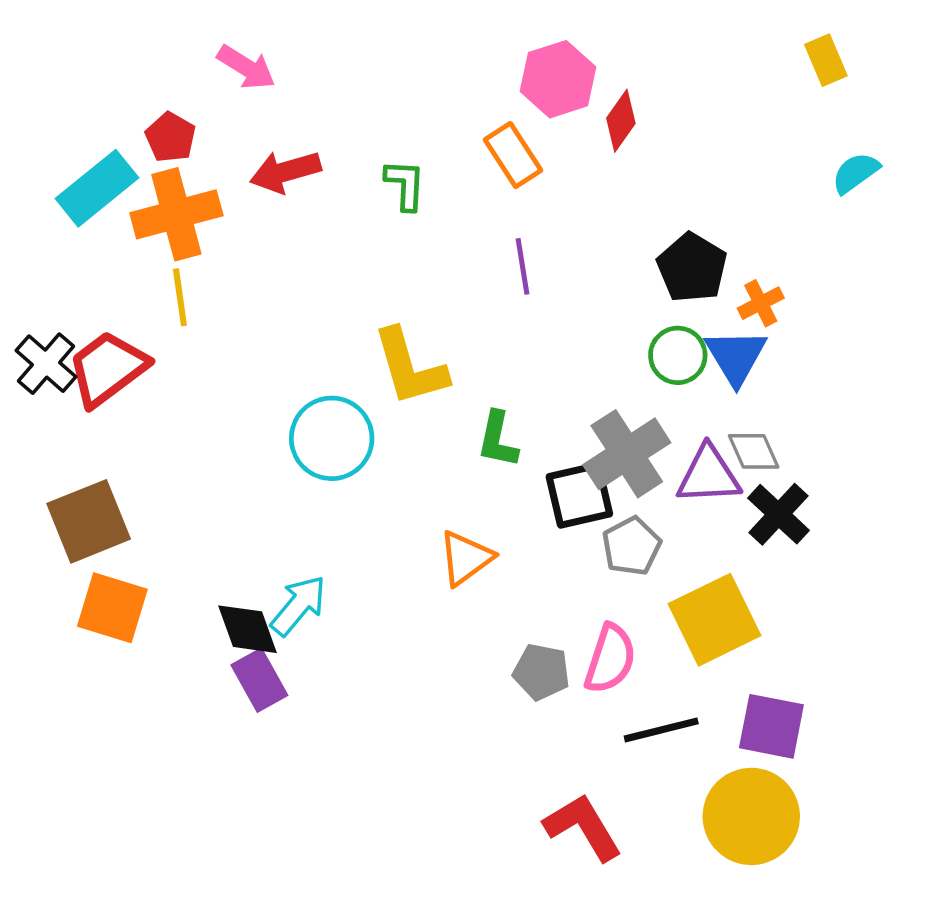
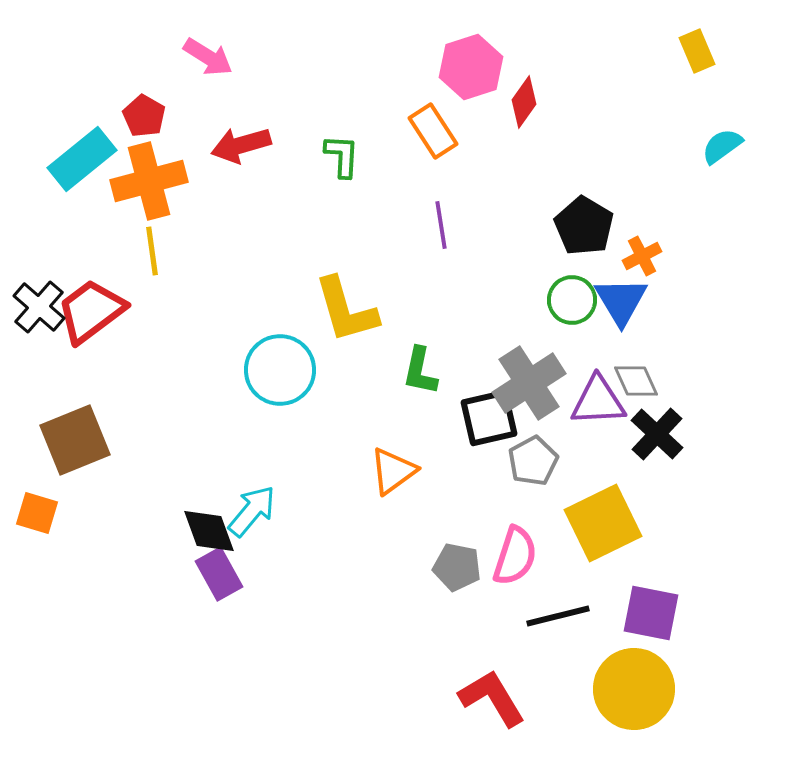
orange square: (112, 608) -> (37, 513), moved, size x0.7

